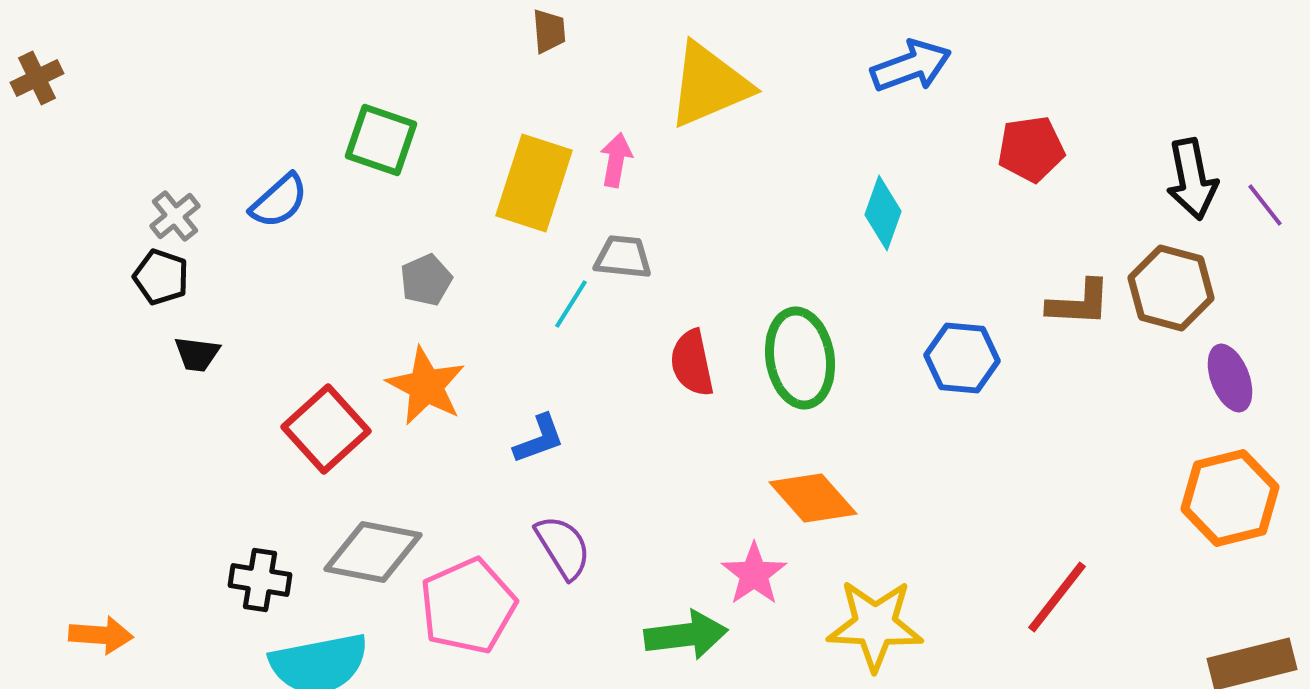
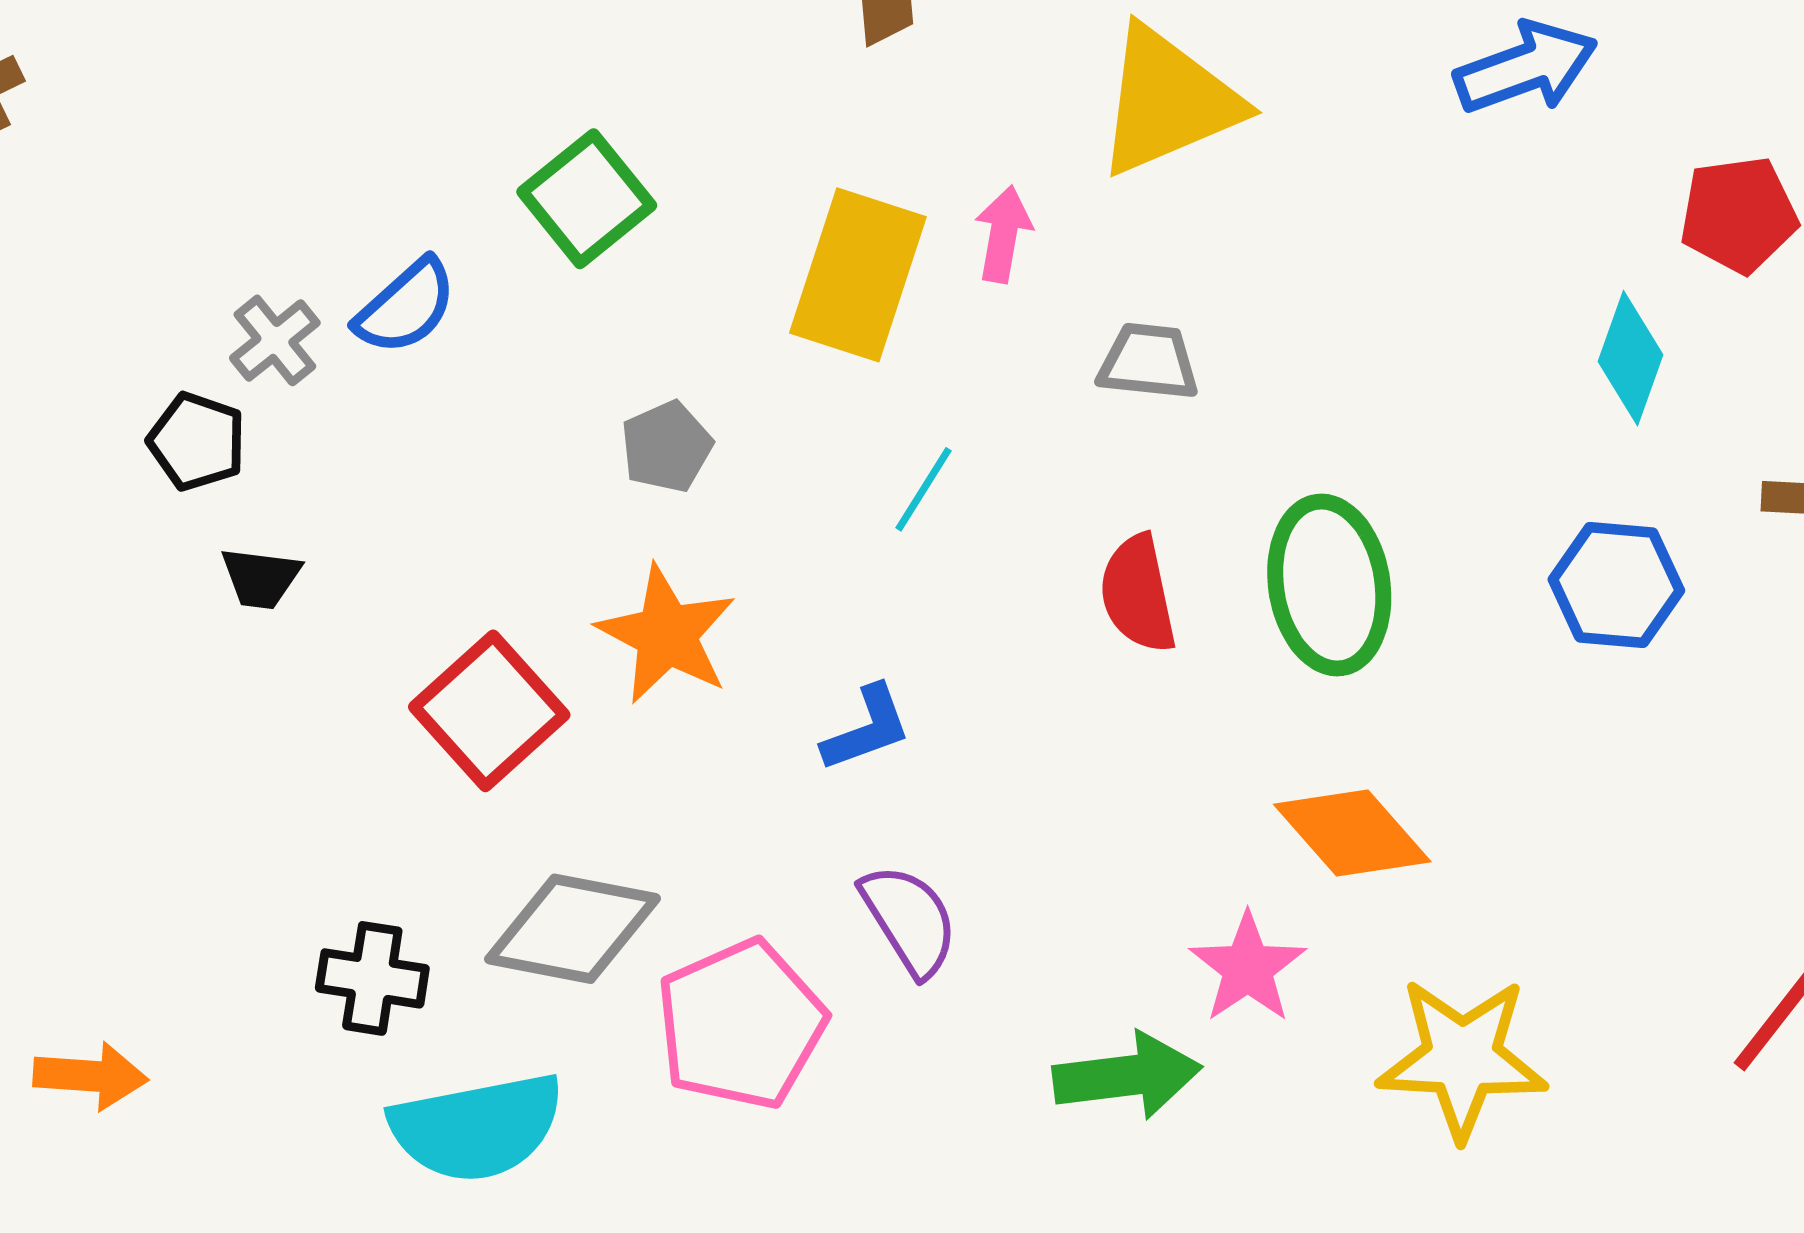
green square: (381, 140) -> (587, 199), turned 32
cyan diamond: (883, 213) -> (1631, 358), moved
gray cross: (175, 216) -> (275, 340), moved
gray trapezoid: (623, 257) -> (1148, 362), moved

